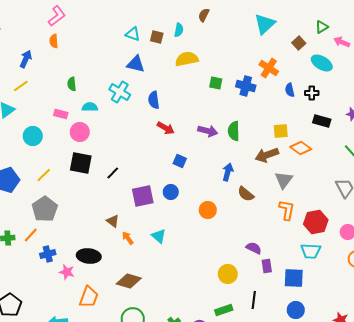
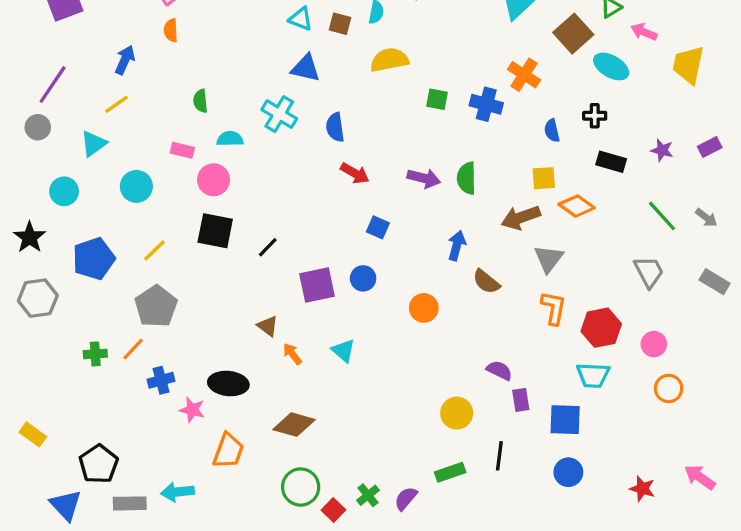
brown square: (299, 43) -> (573, 34), size x1.6
blue semicircle: (290, 90) -> (552, 131), moved

